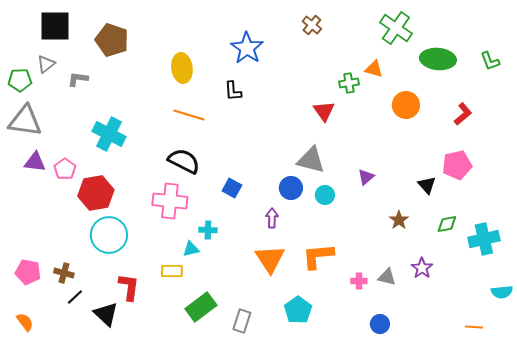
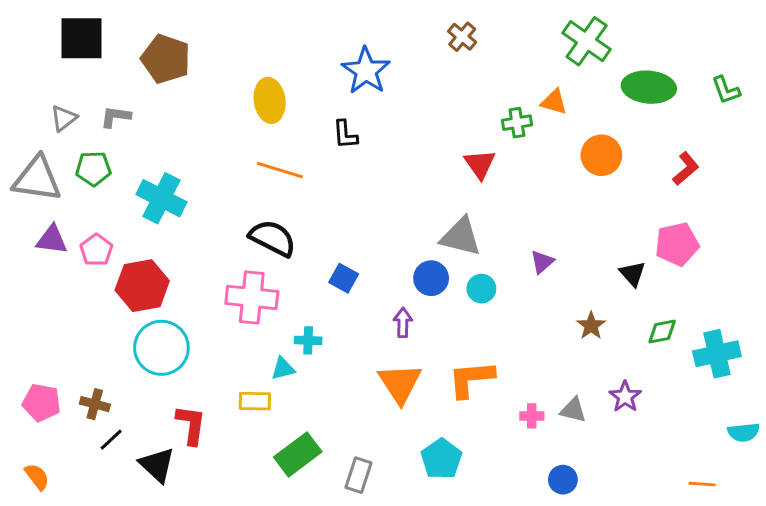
gray triangle: (46, 64) -> (64, 118), moved
green pentagon: (20, 80) -> (93, 169), moved

